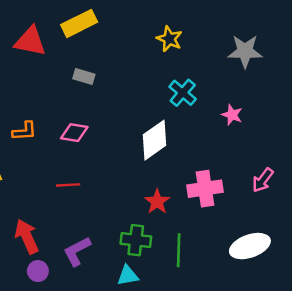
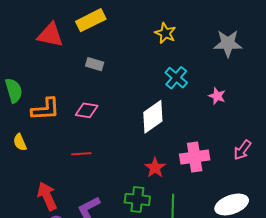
orange L-shape: (25, 131) -> (45, 109), size x1.4

